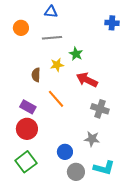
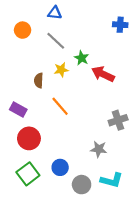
gray line: (52, 38) -> (56, 41), turned 48
red arrow: (87, 80) -> (103, 74), moved
purple rectangle: (28, 107) -> (18, 109), moved
gray cross: (100, 109) -> (118, 120), moved, turned -36
blue circle: (65, 152) -> (60, 167), moved

